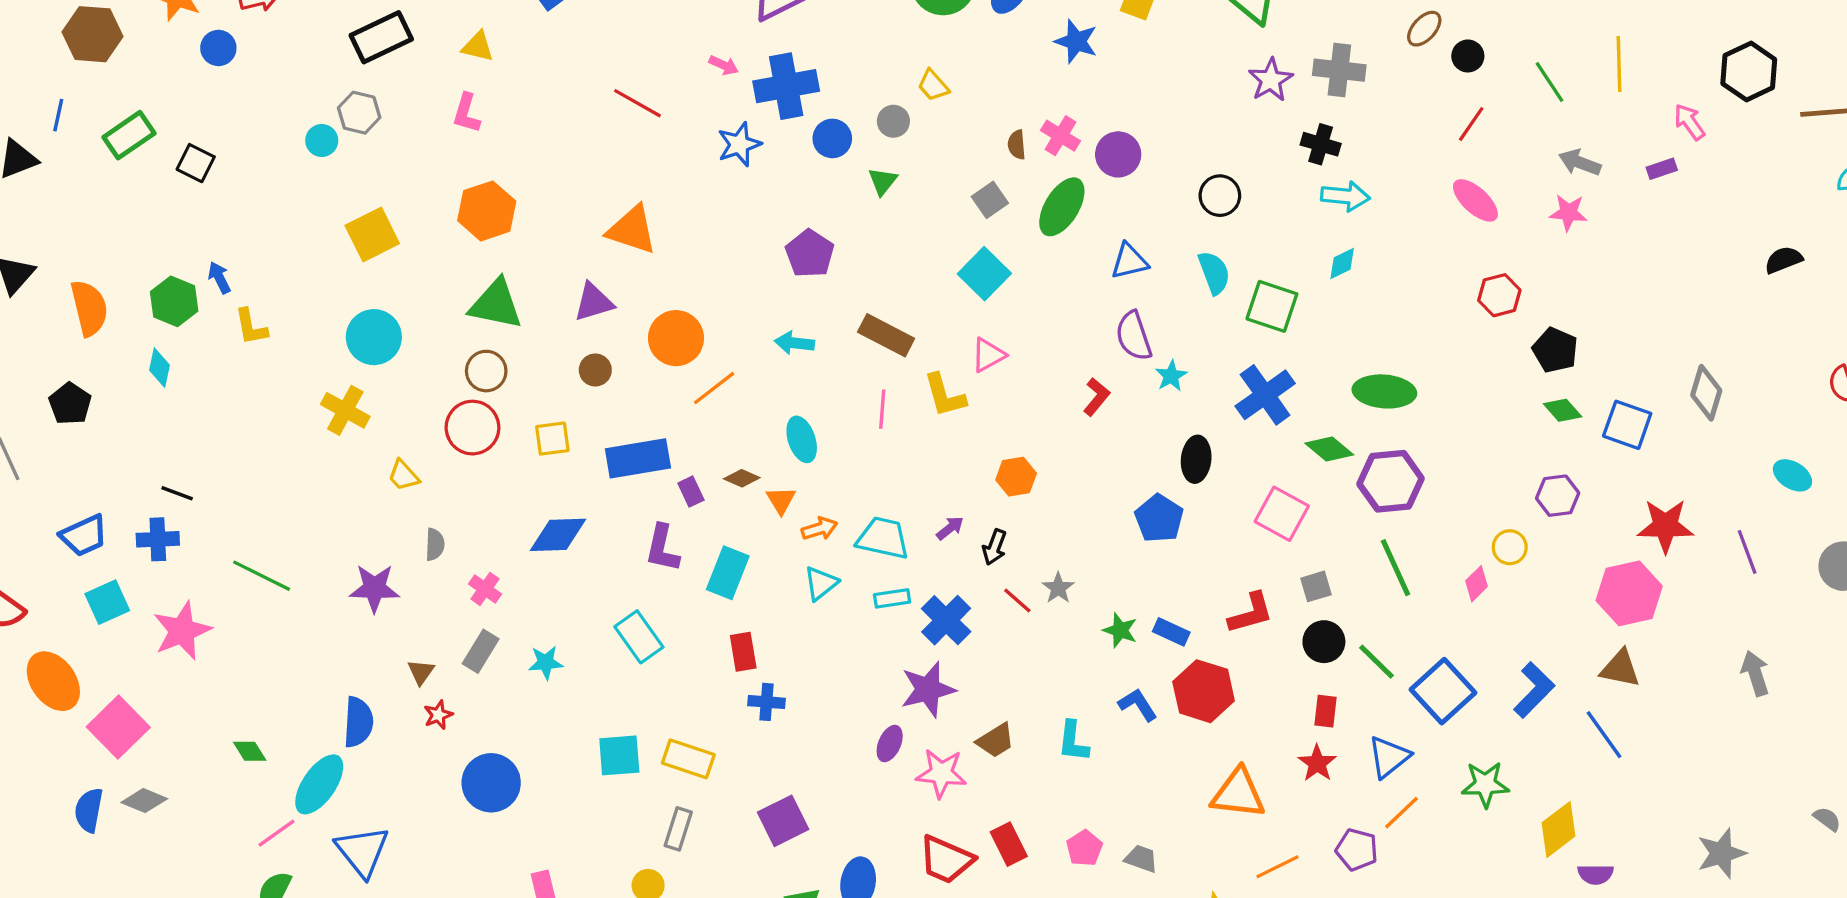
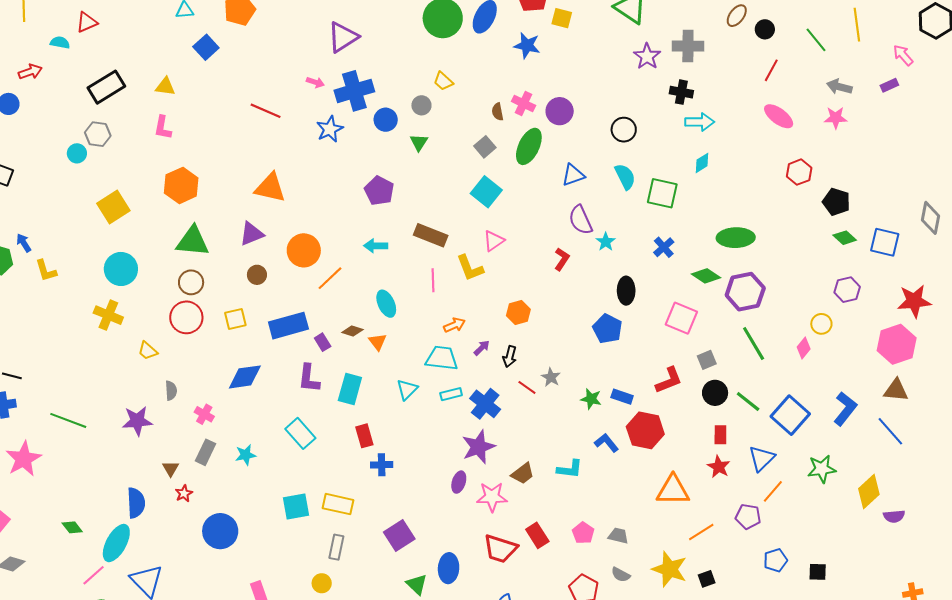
blue cross: (1265, 395) -> (664, 247), size x0.6
orange arrow: (819, 529) -> (454, 325), moved
cyan L-shape: (1073, 741) -> (570, 469), turned -84

